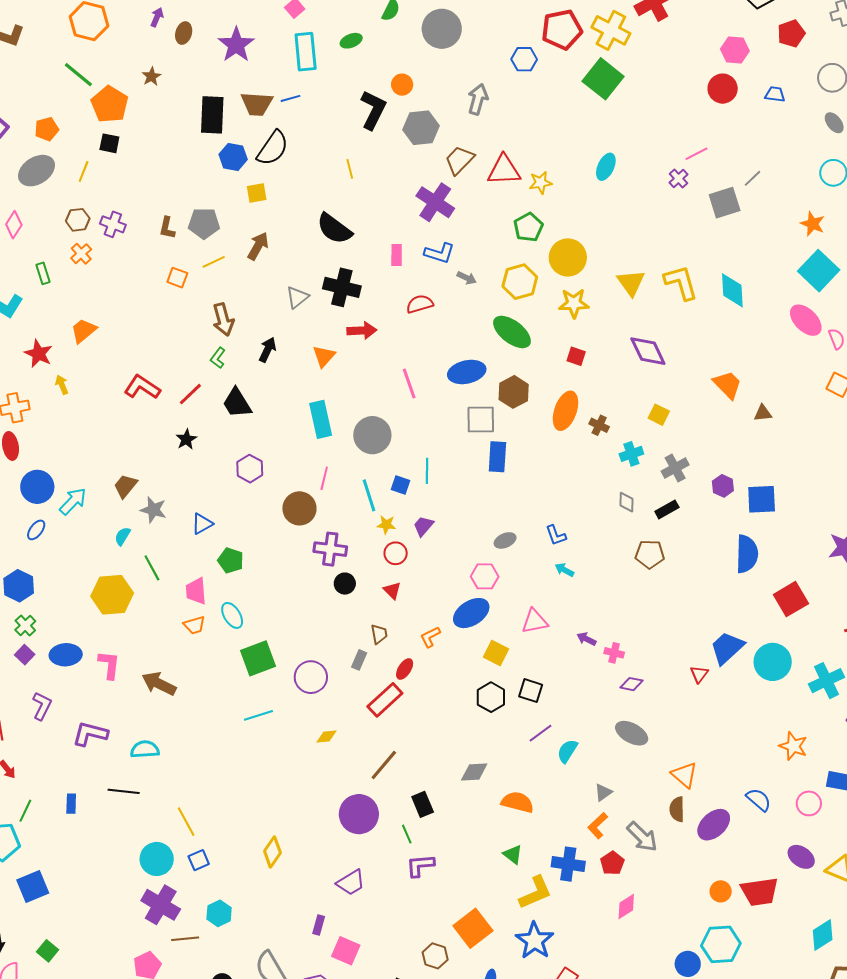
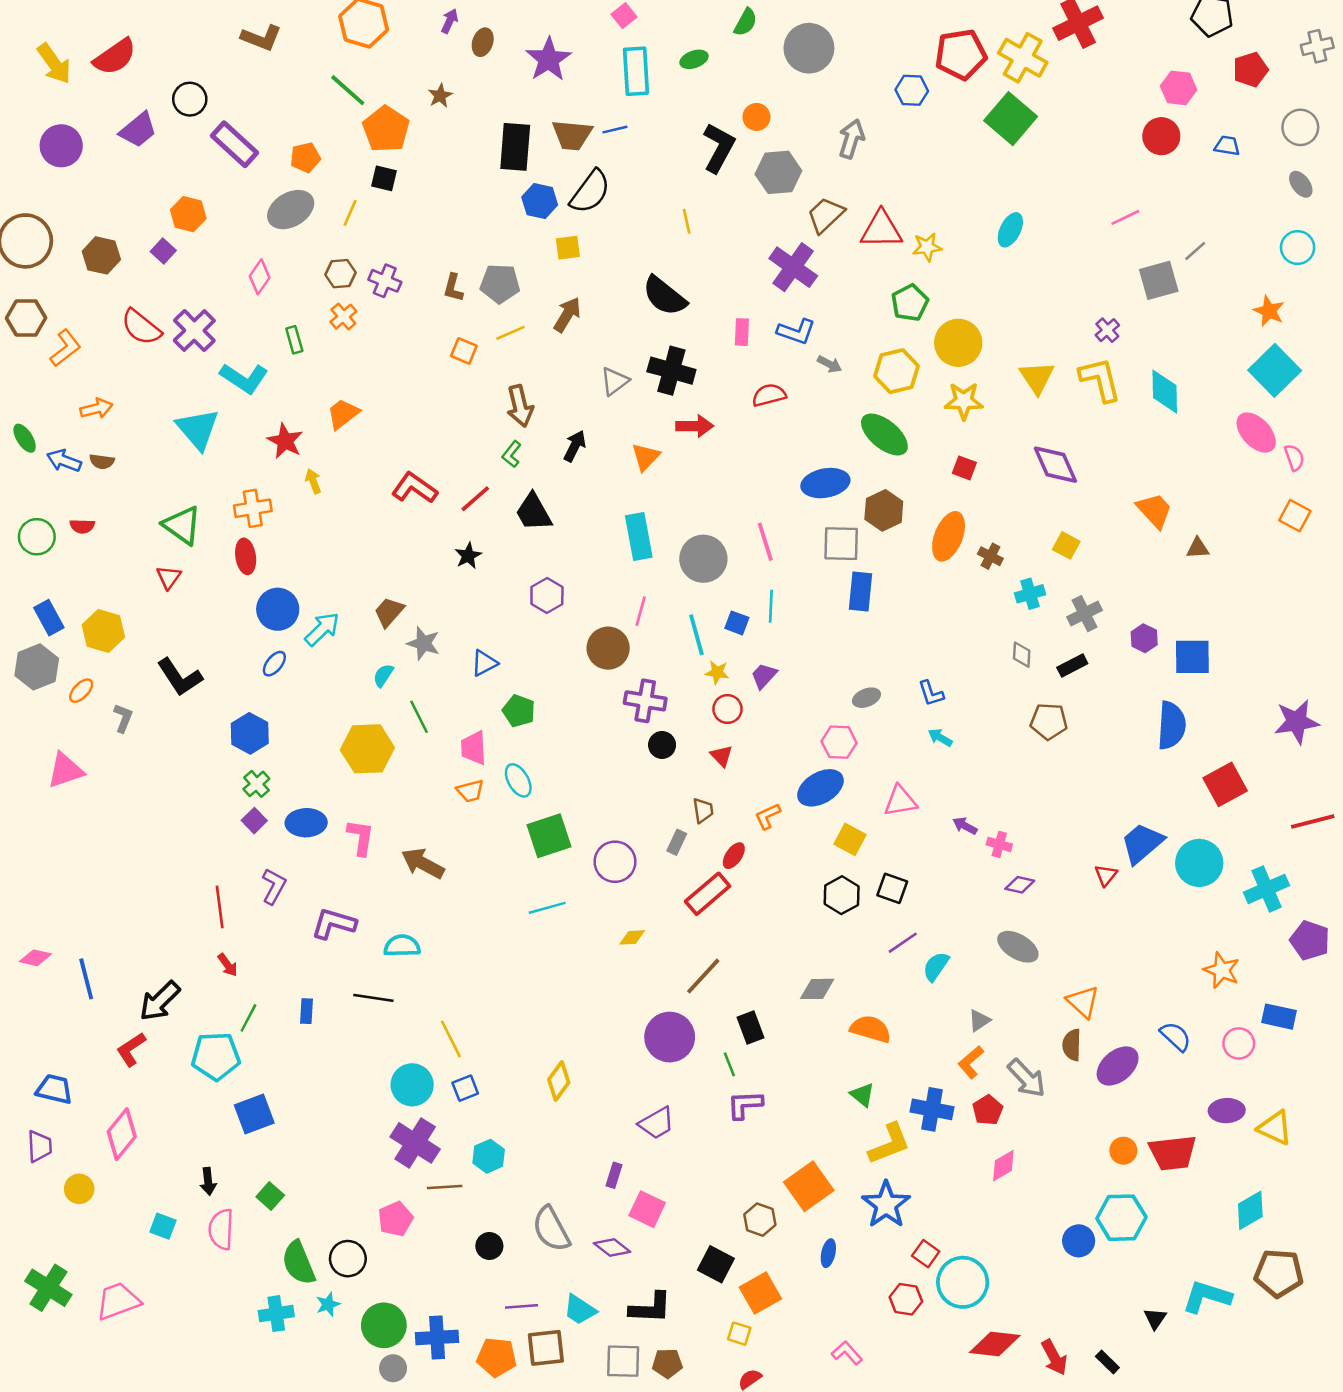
purple cross: (678, 179) -> (1107, 330), moved
pink line: (409, 384) -> (765, 542), moved
purple ellipse: (801, 857) -> (1227, 1111), turned -40

